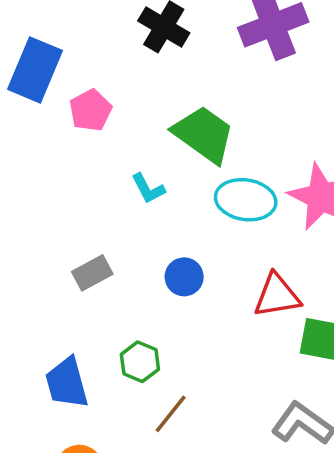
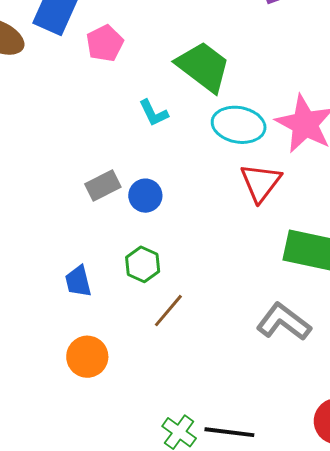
blue circle: (184, 277) -> (145, 196), moved
red triangle: (277, 296) -> (261, 183), moved, turned -45
blue trapezoid: (67, 383) -> (78, 281), size x0.7

